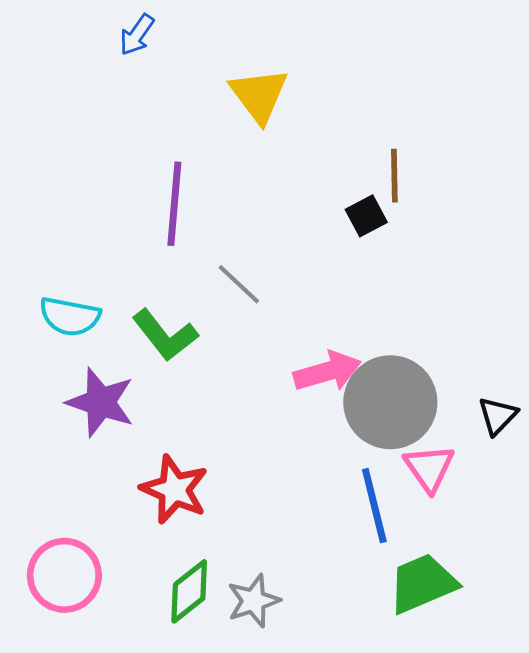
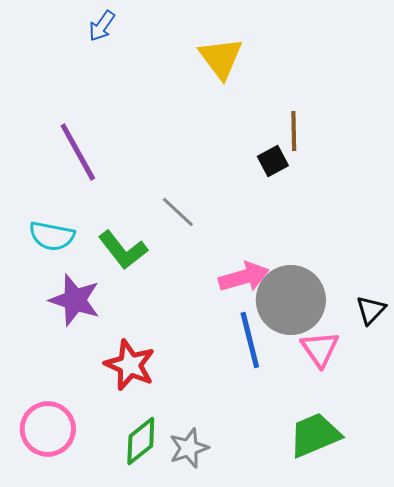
yellow triangle: (259, 95) -> (221, 58), moved
purple line: (174, 204) -> (78, 152), moved, turned -34
blue line: (374, 506) -> (250, 340), moved

